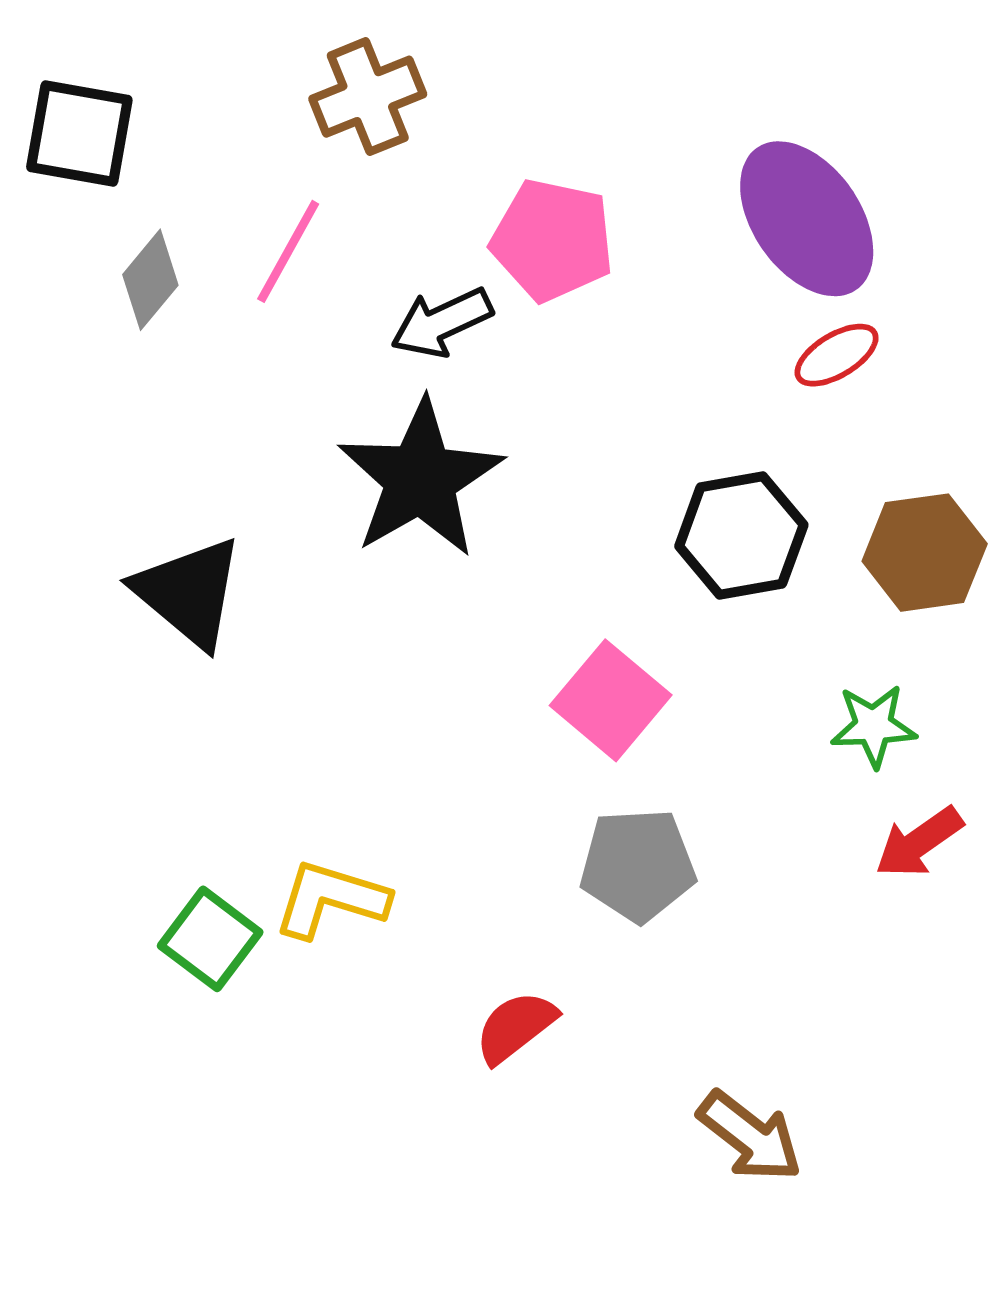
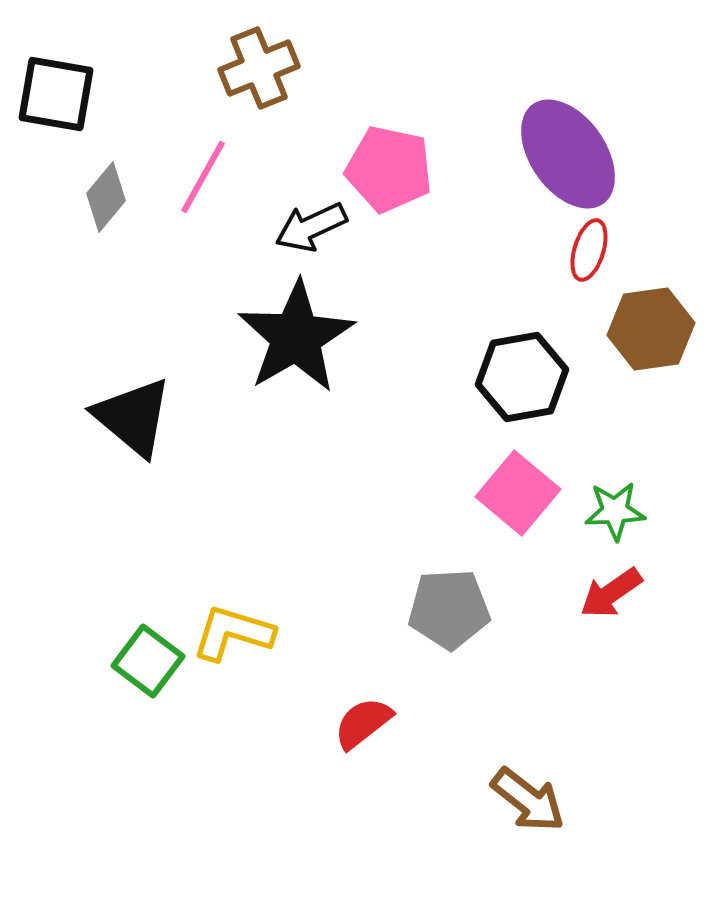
red ellipse: (837, 355) -> (589, 250), turned -42
brown hexagon: (925, 553) -> (651, 329), moved
pink square: (611, 700) -> (518, 493), moved
red arrow: (919, 842) -> (611, 593), moved

